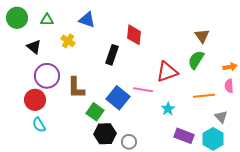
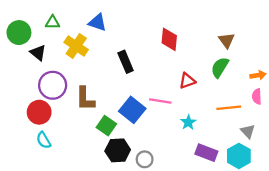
green circle: (17, 18) -> (19, 33), moved
red diamond: (134, 35) -> (169, 39), moved
yellow cross: (68, 41) -> (76, 46), size x1.5
black rectangle: (112, 55) -> (126, 62), turned -42
red triangle: (167, 72) -> (187, 81), size x0.7

